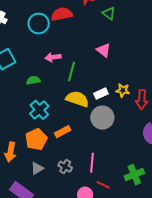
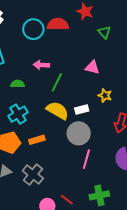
pink triangle: (104, 50) -> (92, 67), turned -35
yellow star: (123, 90) -> (105, 95), moved
pink line: (92, 163) -> (86, 159), moved
gray cross: (65, 167) -> (33, 175), size x1.5

